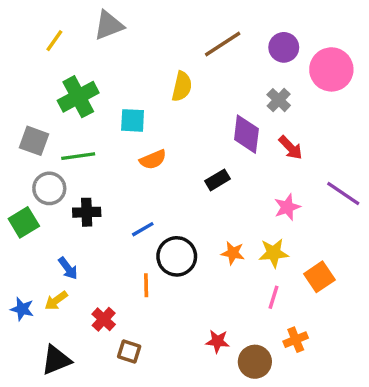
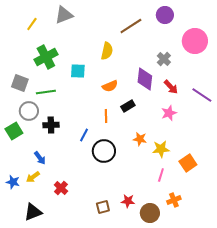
purple circle: (284, 47) -> (165, 15), moved
orange semicircle: (153, 160) -> (110, 86), moved
purple line: (343, 194) -> (202, 95), moved
pink star: (287, 207) -> (169, 113), moved
blue line: (143, 229) -> (84, 135), turned -32
orange star: (233, 253) -> (140, 139), moved
orange line: (146, 285) -> (106, 116), moved
brown square: (129, 352) -> (103, 207), moved, turned -32

